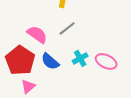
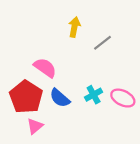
gray line: (67, 28) -> (103, 43), moved

